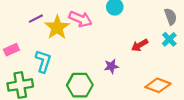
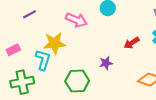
purple line: (36, 19) -> (30, 14), moved
yellow star: (57, 27) -> (55, 43), moved, turned 30

